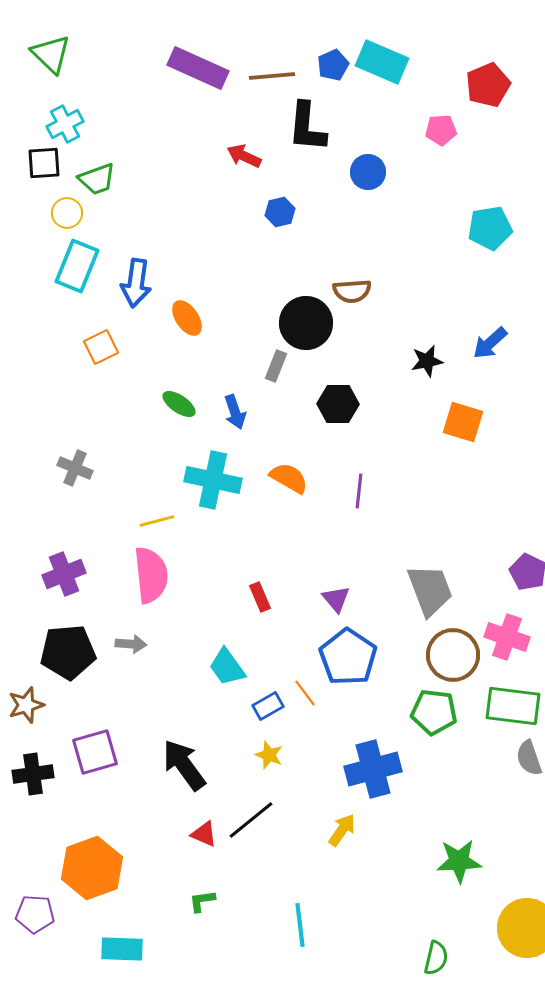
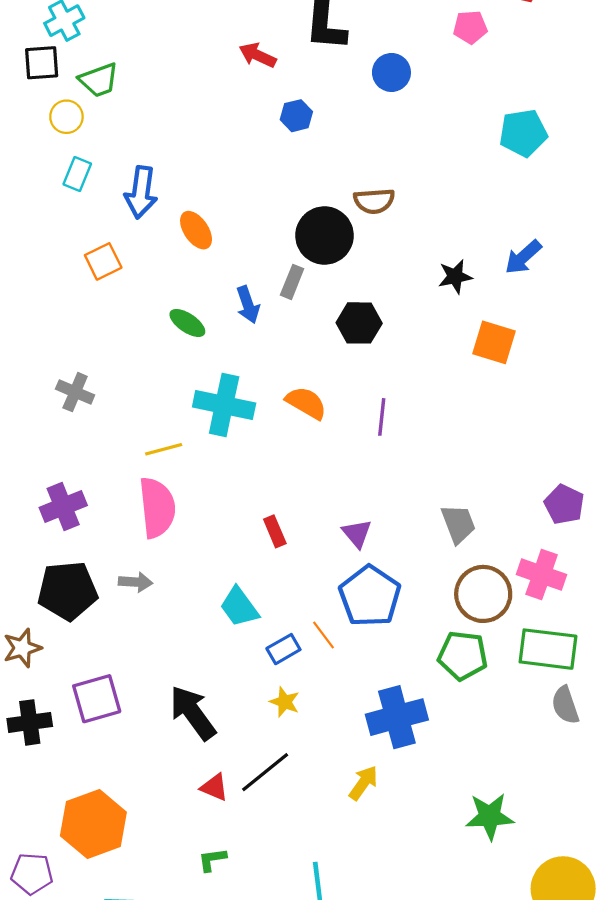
cyan rectangle: (77, 266) -> (77, 174), size x0.6
blue arrow: (235, 412) -> (248, 305), moved
gray trapezoid: (430, 590) -> (458, 524), size x0.7

